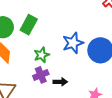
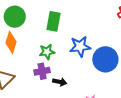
green rectangle: (29, 25) -> (53, 21), moved, turned -30

